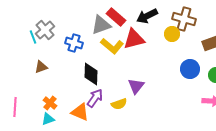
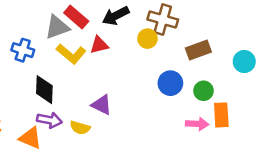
red triangle: (134, 39) -> (99, 45), size x0.7
purple triangle: (136, 86) -> (102, 105), turned -42
purple arrow: (95, 98) -> (49, 120), turned 66
yellow semicircle: (119, 104) -> (80, 128), turned 35

